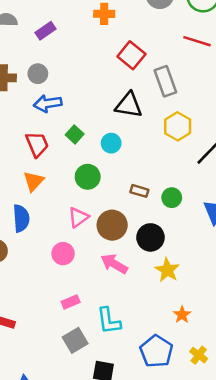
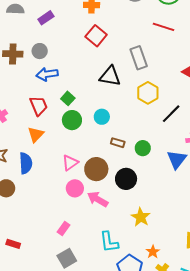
red square: (131, 55) -> (96, 36), moved
cyan circle: (111, 143) -> (102, 117), moved
green circle: (88, 177) -> (72, 120), moved
pink circle: (63, 254) -> (75, 188), moved
yellow star: (167, 270) -> (141, 217), moved
pink rectangle: (71, 302) -> (64, 228), turned -32
orange star: (182, 315) -> (153, 252), moved
cyan L-shape: (109, 321) -> (109, 242), moved

